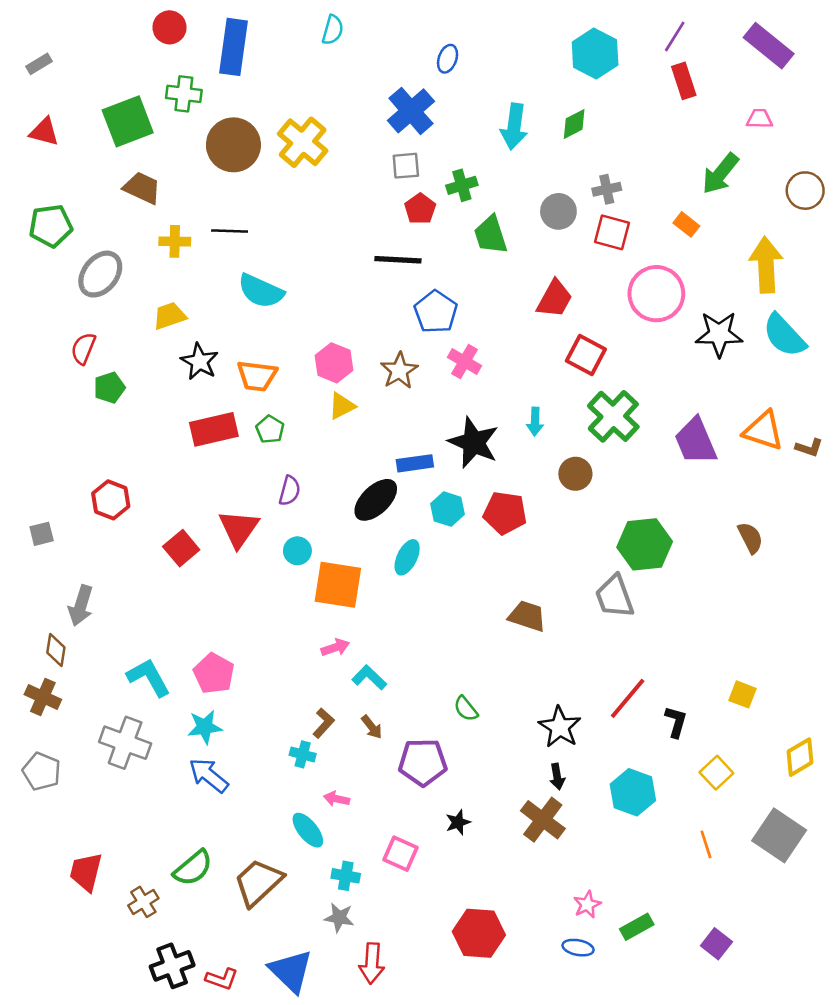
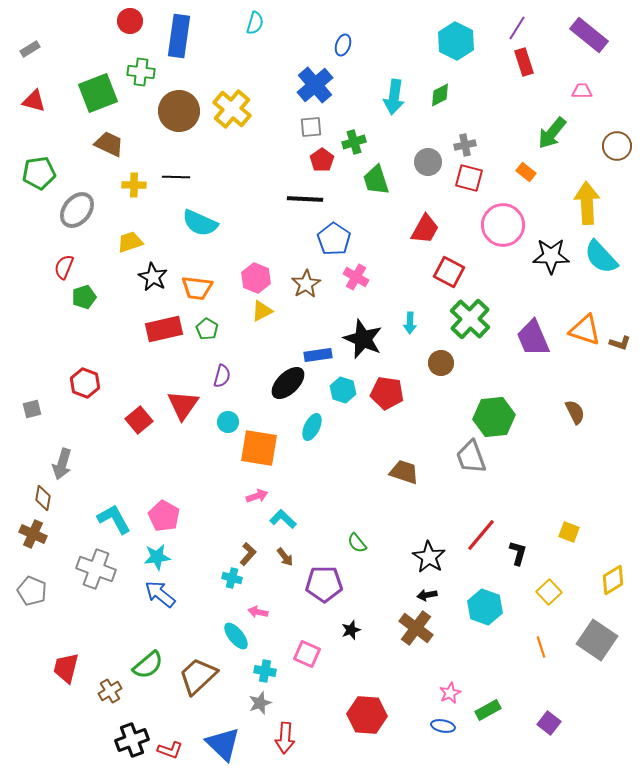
black arrow: (557, 777) -> (427, 595), turned 90
gray star: (339, 918) -> (260, 703), turned -30

